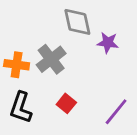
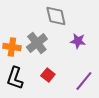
purple star: (108, 43) -> (78, 41), moved

